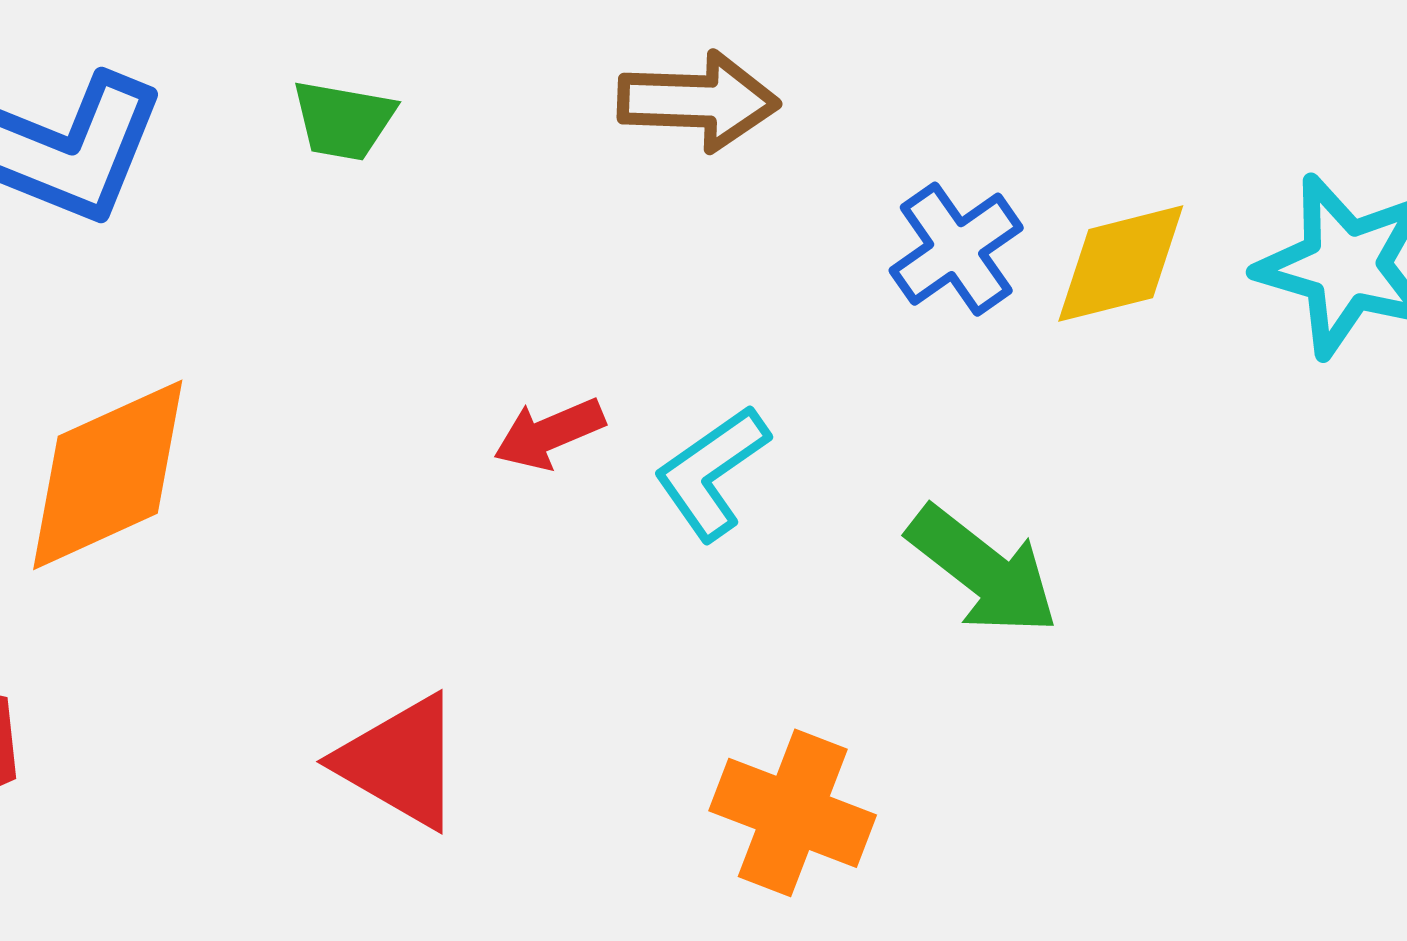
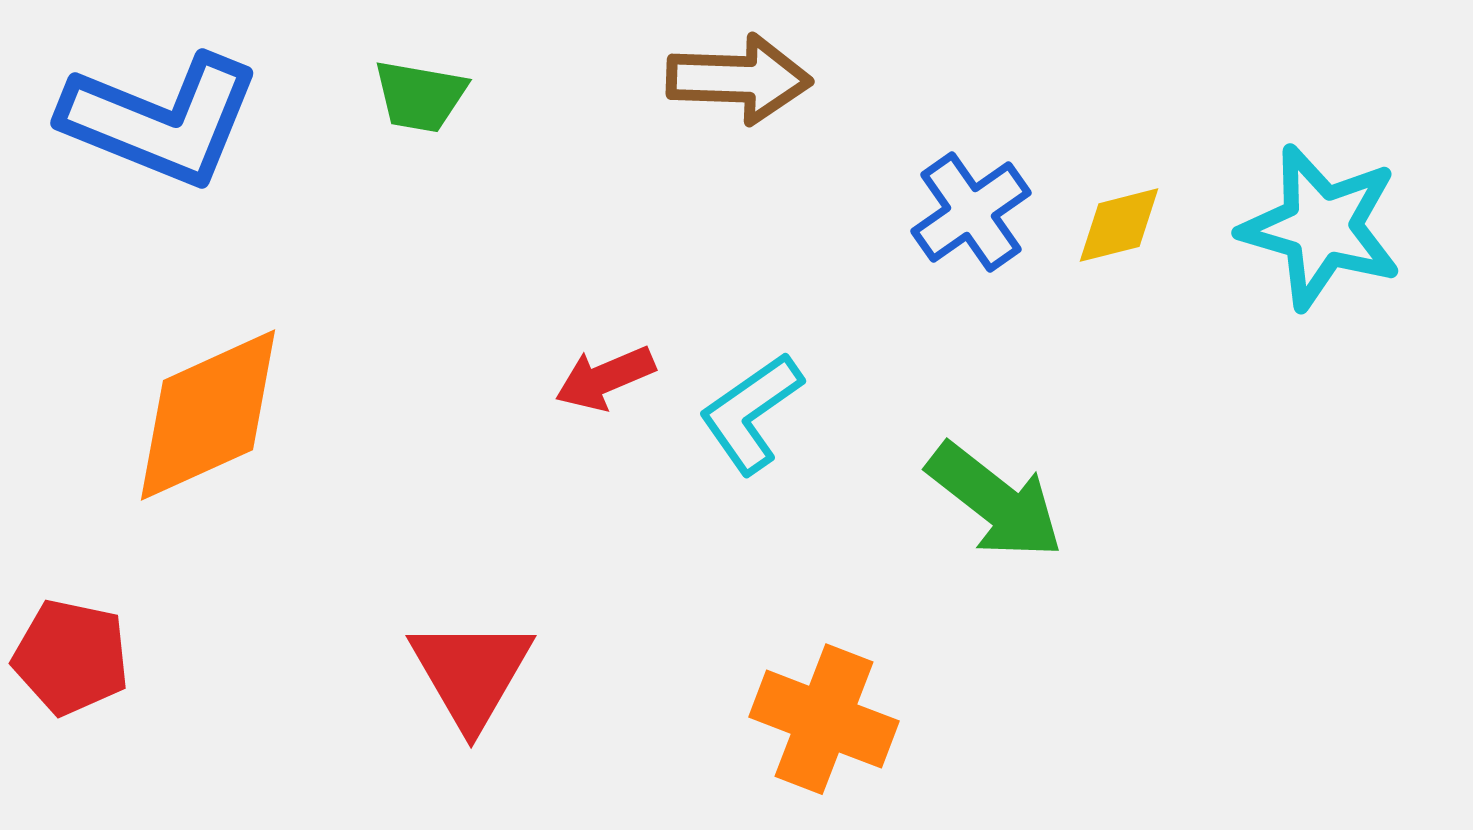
yellow diamond: (1121, 264) -> (1119, 225), size x0.7
red triangle: (400, 762) -> (471, 673), turned 30

